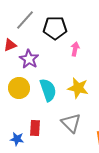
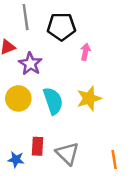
gray line: (25, 20) -> (26, 17), turned -50
yellow star: (78, 88) -> (89, 98), turned -30
gray triangle: (71, 123) -> (67, 154), moved

